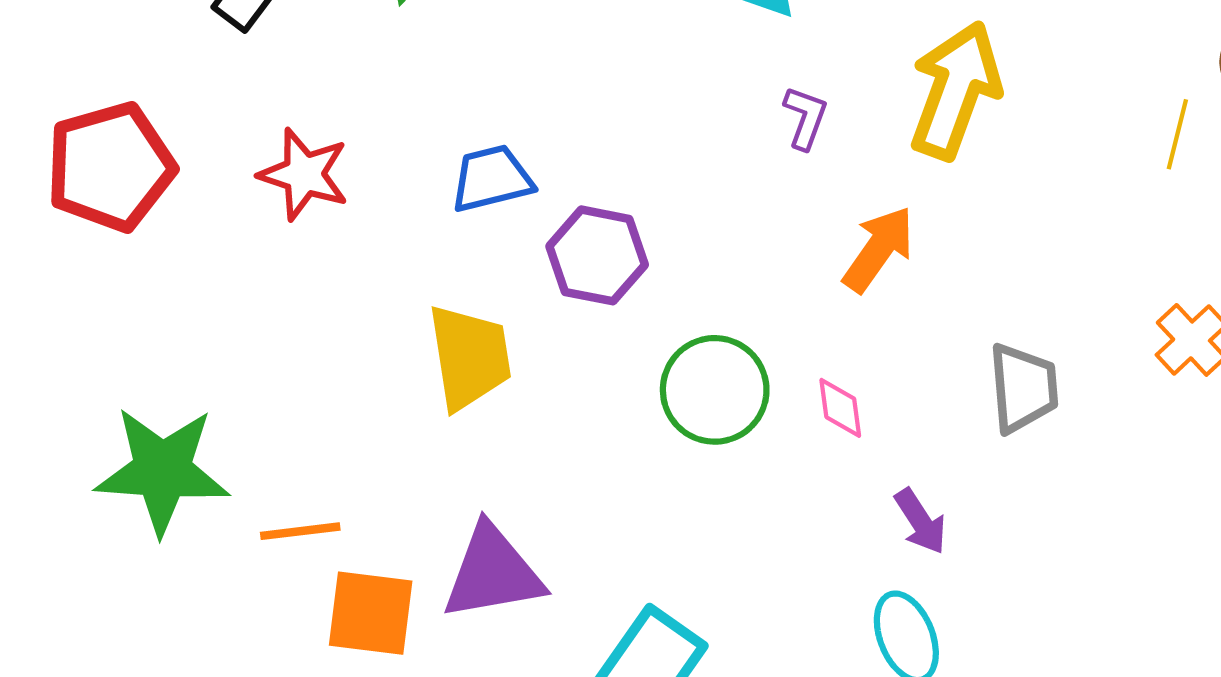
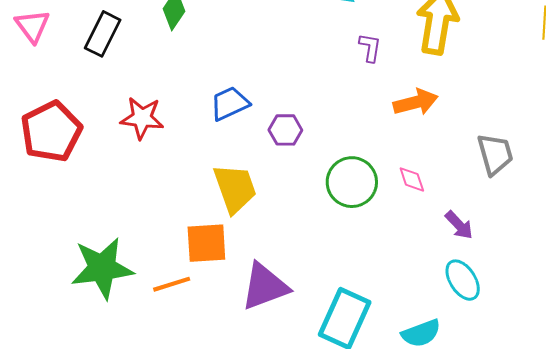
orange arrow: (879, 249) -> (416, 102), turned 51
purple hexagon: (597, 255) -> (285, 130), size x0.7
orange square: (371, 613) -> (206, 243), moved

